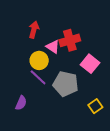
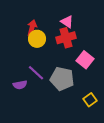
pink triangle: (53, 47) -> (67, 22), moved
yellow circle: (39, 60) -> (37, 39), moved
purple semicircle: (21, 103) -> (20, 85), moved, turned 56

